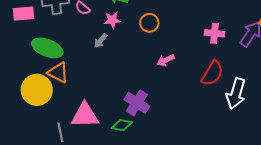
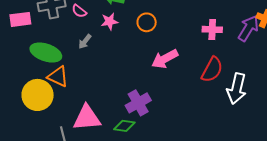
gray arrow: (101, 41) -> (85, 42), moved
pink arrow: (166, 60) -> (165, 59), size x1.5
purple cross: (137, 103) -> (138, 103), turned 30

